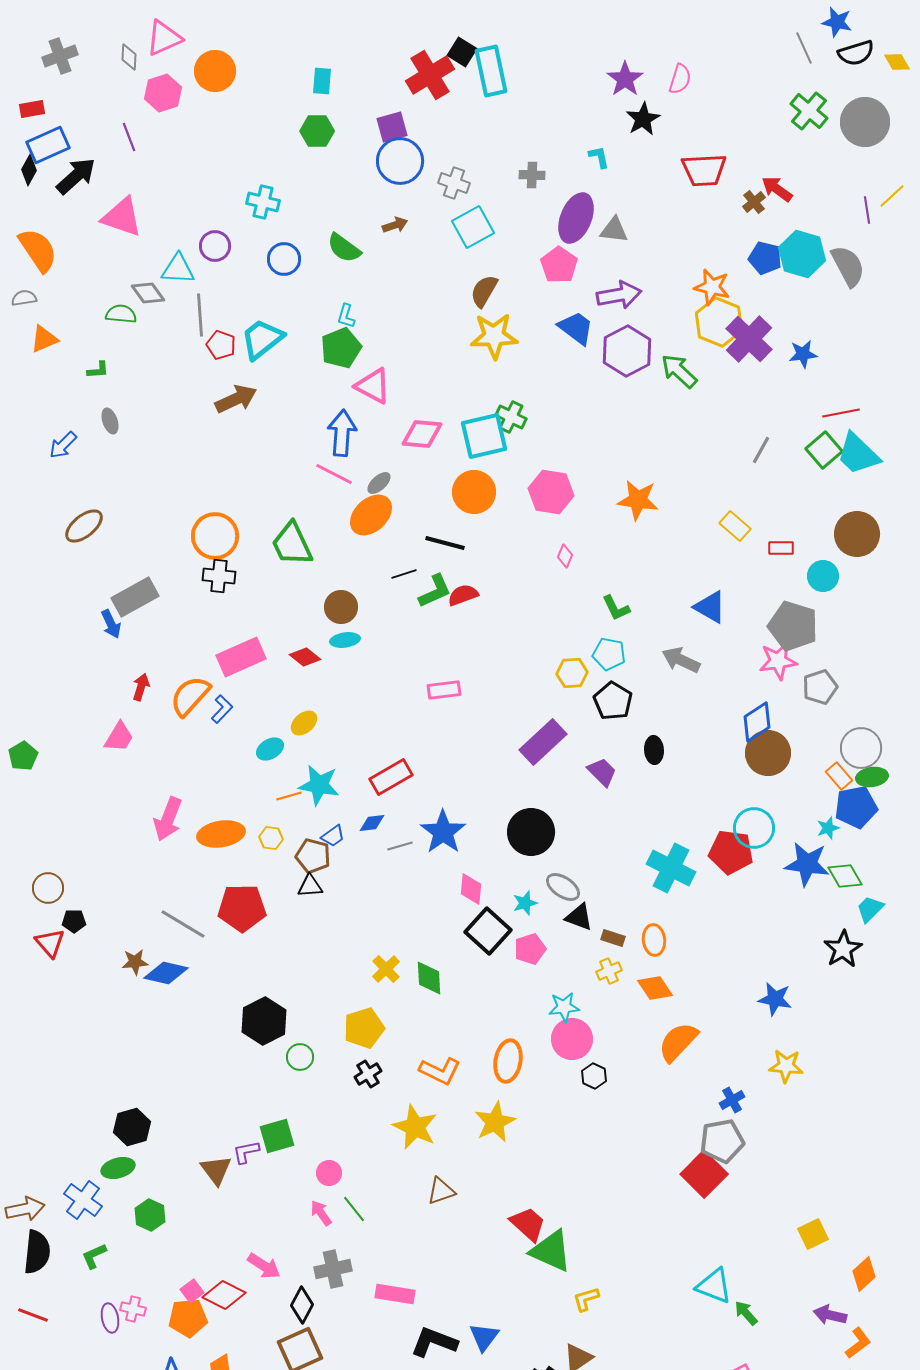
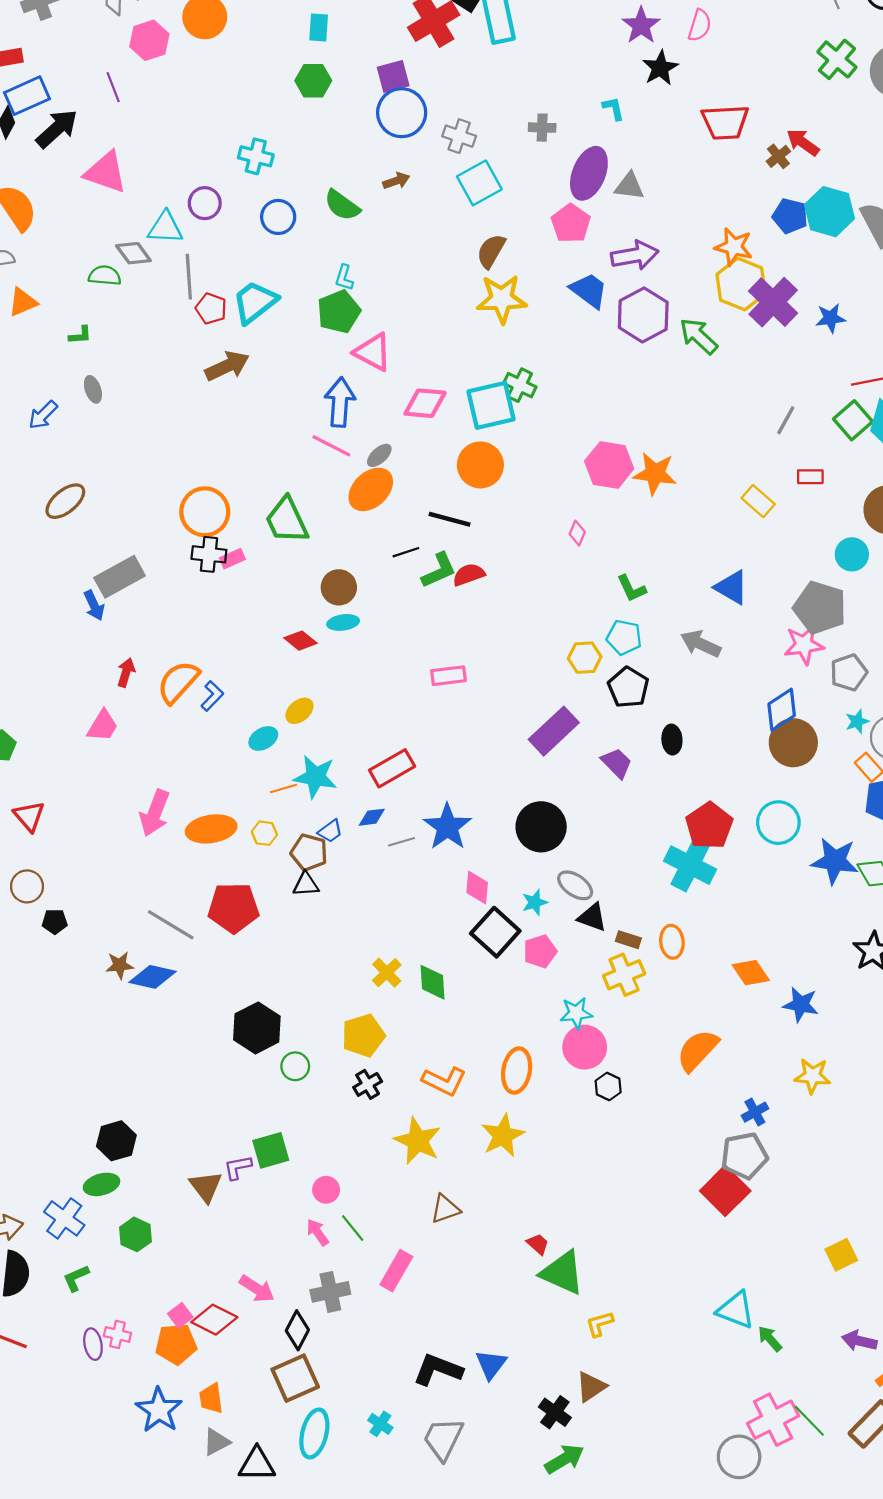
pink hexagon: (551, 492) -> (609, 465), moved
red rectangle: (781, 548) -> (810, 477), moved
pink rectangle: (241, 657) -> (232, 559), moved, size x0.5
cyan star: (828, 828) -> (857, 721), moved
red pentagon: (731, 852) -> (709, 826), moved, turned 30
red triangle: (50, 943) -> (29, 816), moved
yellow cross: (609, 971) -> (624, 975), size x1.5
orange diamond: (655, 988) -> (751, 973), moved
red trapezoid: (528, 1224) -> (538, 1244), size x0.6
pink rectangle: (395, 1294) -> (396, 1271), moved, turned -69

